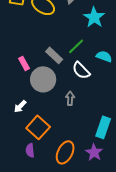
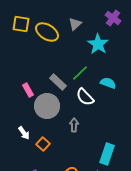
white arrow: (20, 106) -> (24, 133), turned -80
orange square: (38, 127) -> (43, 144), moved, size x0.6

